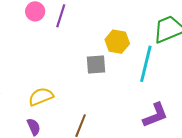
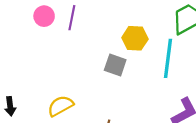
gray square: (96, 64) -> (115, 65), turned 30

